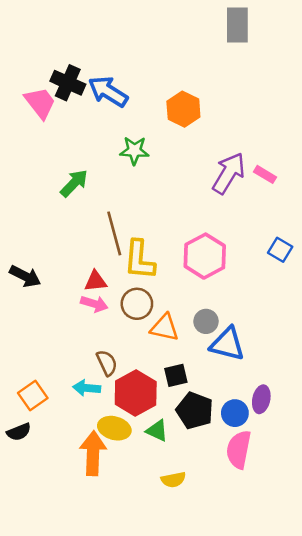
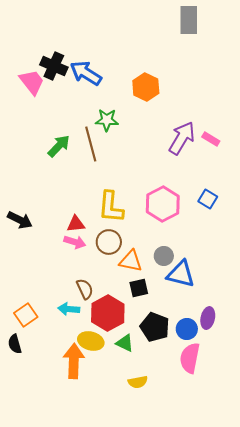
brown line: (114, 233) -> (91, 144), moved
blue square: (280, 250) -> (208, 199), moved
black square: (176, 375) -> (139, 288), moved
black semicircle: (19, 432) -> (15, 344), turned 96

